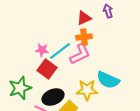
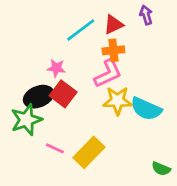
cyan line: (60, 51) -> (81, 30), moved
yellow star: (87, 90) -> (118, 101), moved
black ellipse: (53, 97) -> (39, 97), moved

